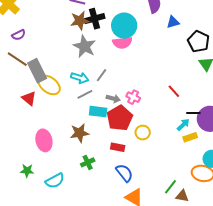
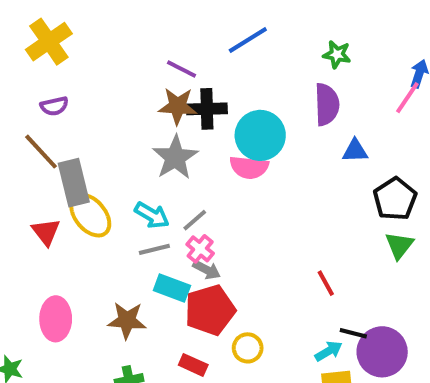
pink cross: (133, 97) -> (200, 249), moved

